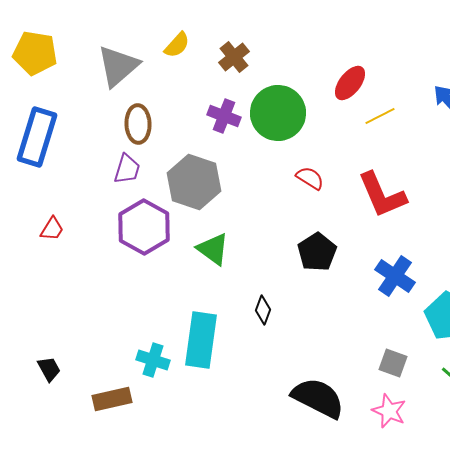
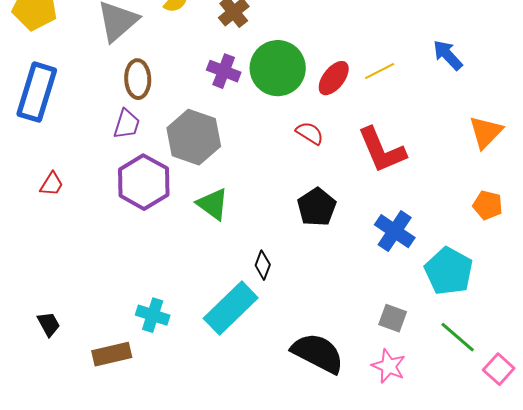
red ellipse: (350, 83) -> (334, 78), moved
cyan rectangle: (201, 340) -> (231, 308), moved, turned 38

